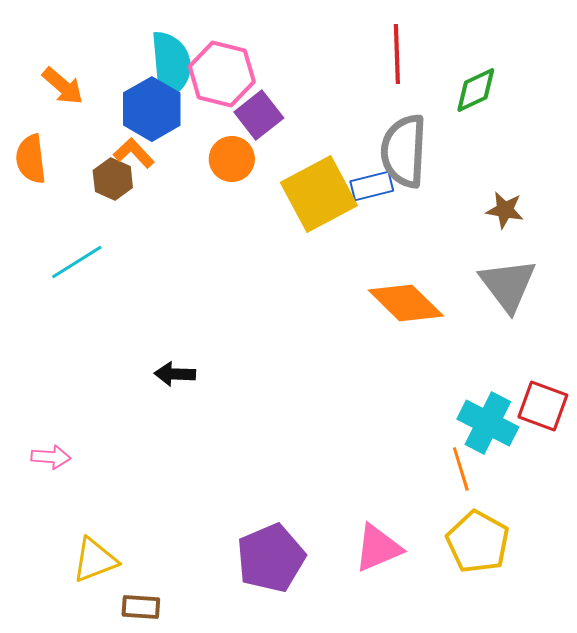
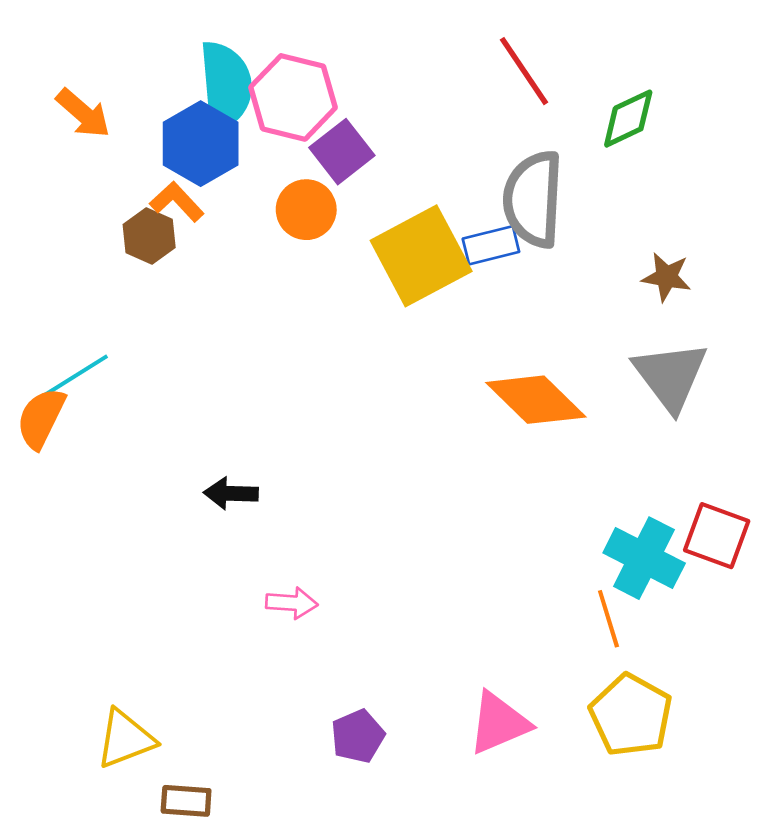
red line: (397, 54) -> (524, 71), turned -32
orange semicircle: (31, 159) -> (41, 418), moved, turned 33
cyan line: (77, 262) -> (75, 376), moved
pink arrow: (51, 457) -> (292, 603), moved
purple pentagon: (271, 558) -> (358, 736), size x0.6

